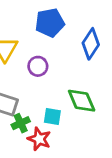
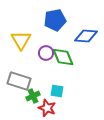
blue diamond: (91, 44) -> (86, 36), turned 60
green diamond: (82, 101) -> (63, 57), moved

